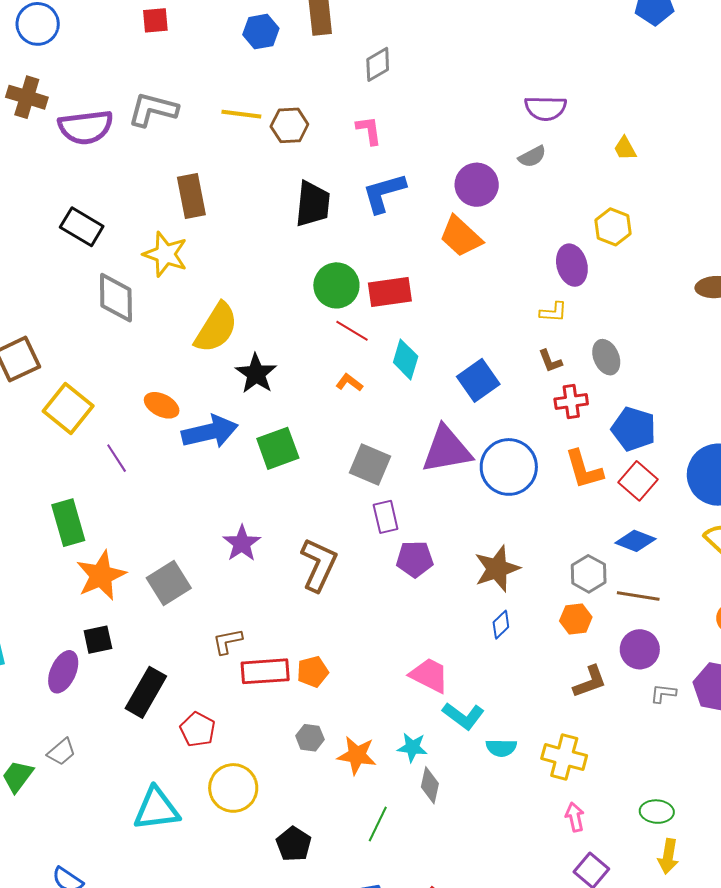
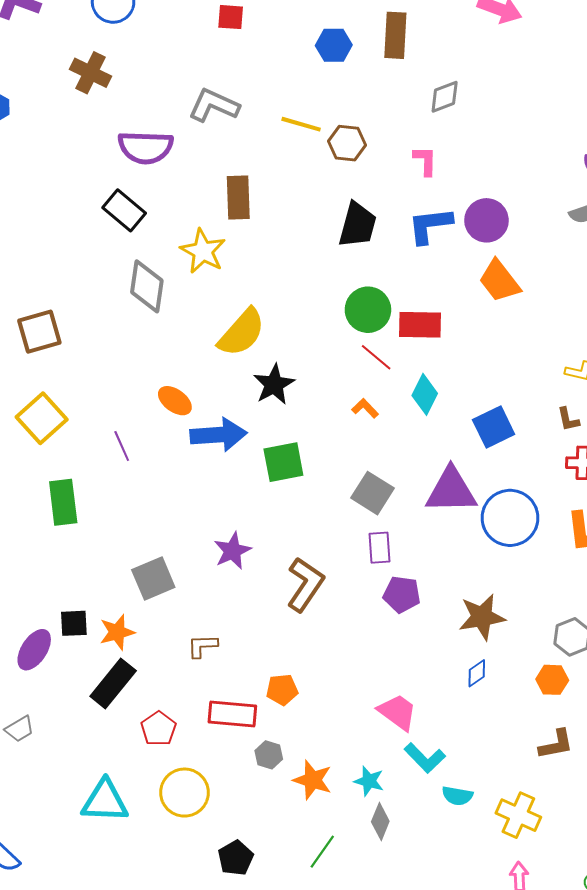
purple semicircle: (86, 127) -> (146, 147), moved
purple circle: (477, 185) -> (486, 220), moved
yellow square: (68, 408) -> (42, 418), moved
orange star: (101, 576) -> (117, 632), moved, size x0.7
red rectangle: (265, 671) -> (232, 714), moved

